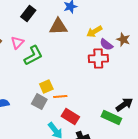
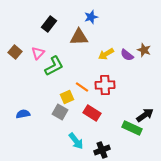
yellow arrow: (94, 32) -> (106, 54), moved
red cross: (98, 59) -> (105, 85), moved
orange line: (60, 97) -> (82, 87), moved, turned 40
red rectangle: (70, 117) -> (92, 113), moved

